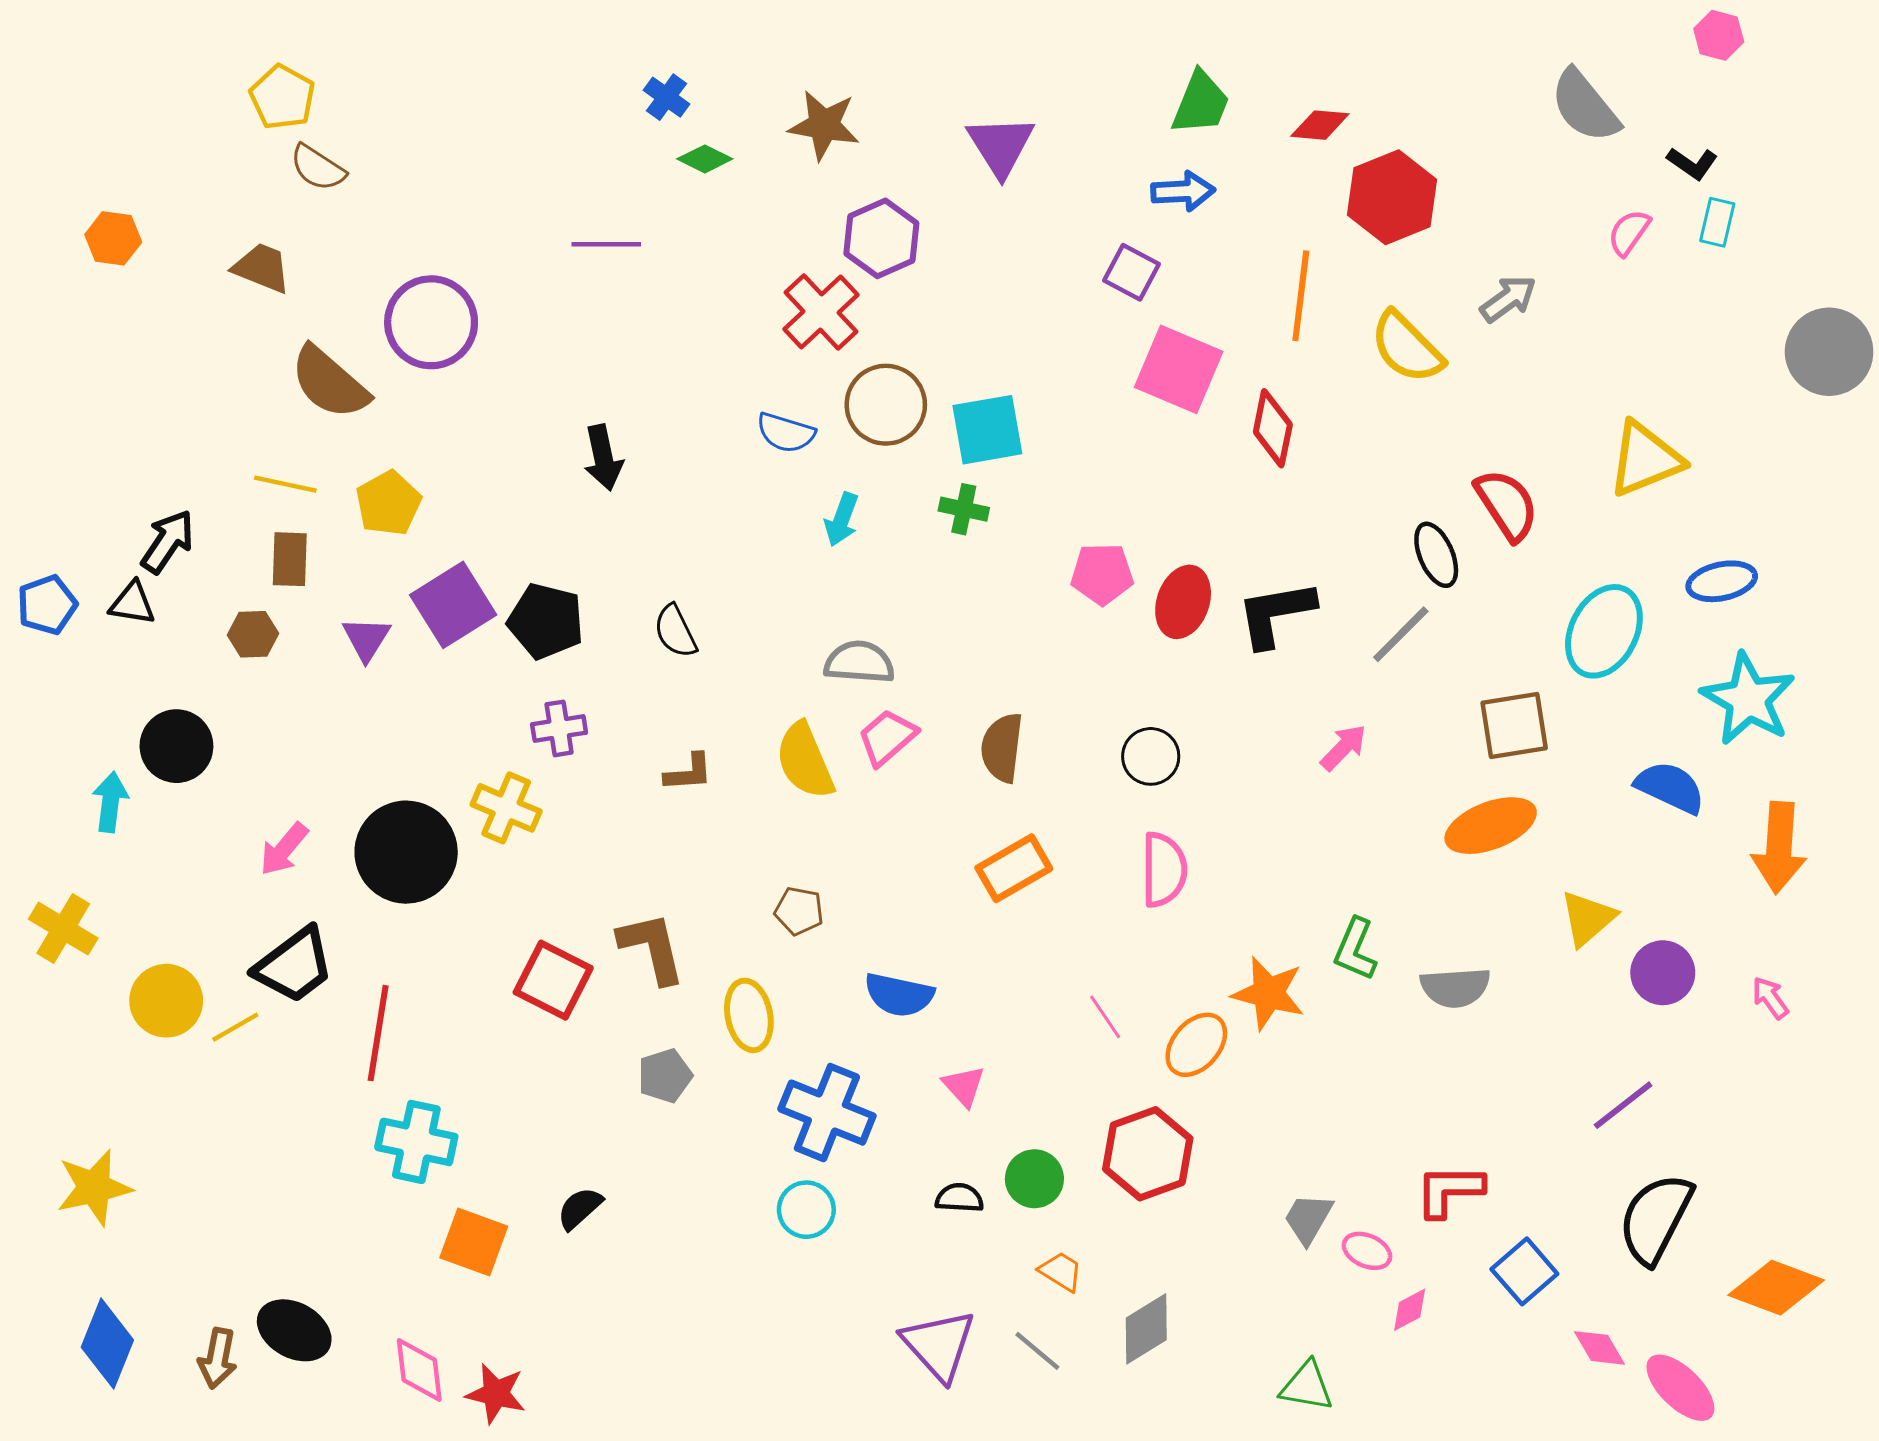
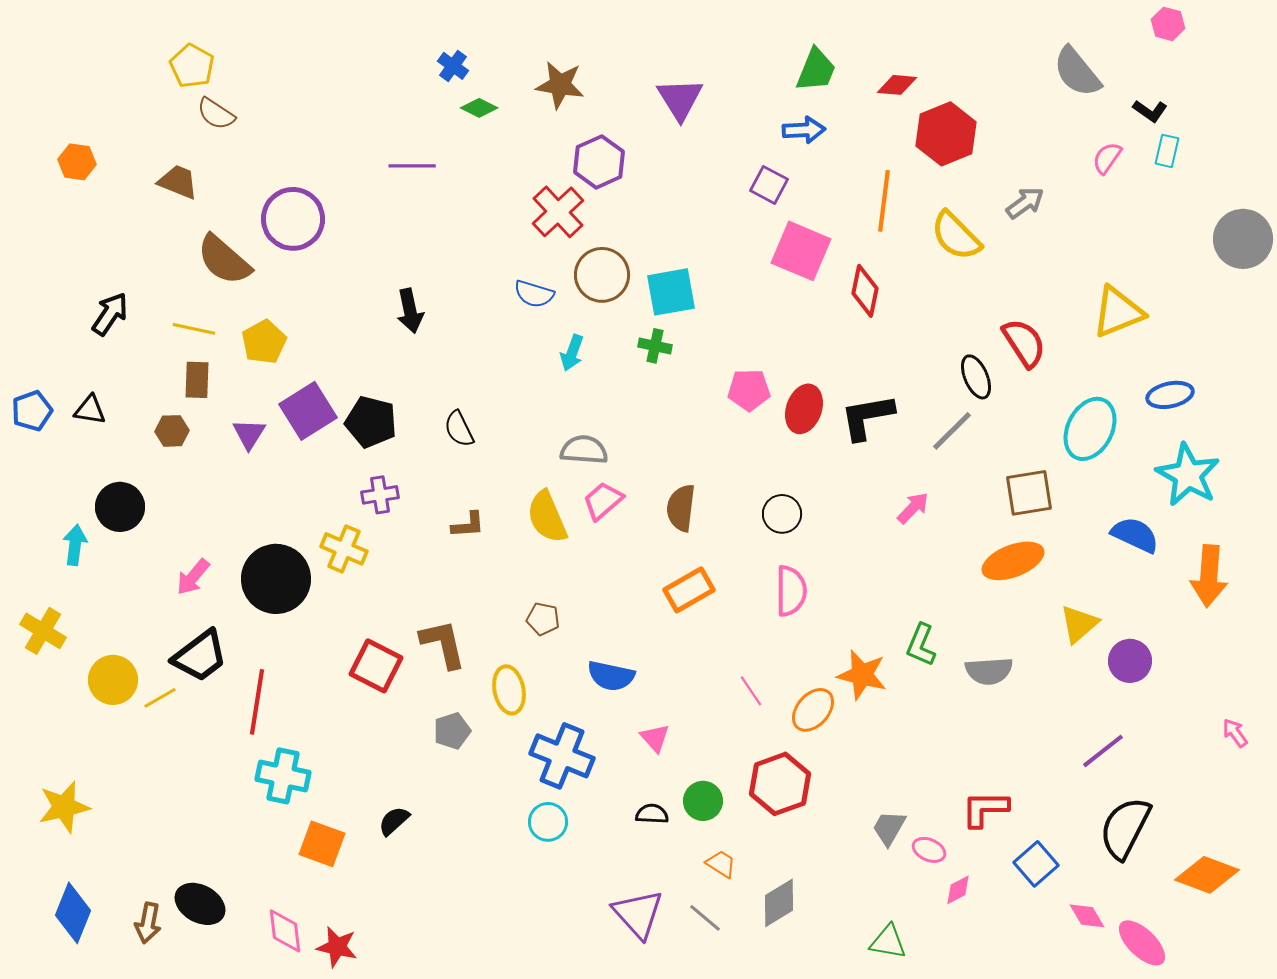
black arrow: (168, 542) -> (110, 314), moved
pink arrow: (1770, 998) -> (1235, 733), moved

